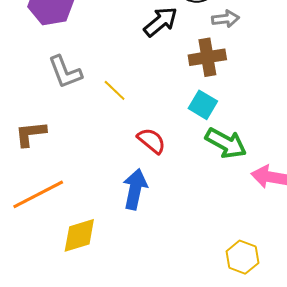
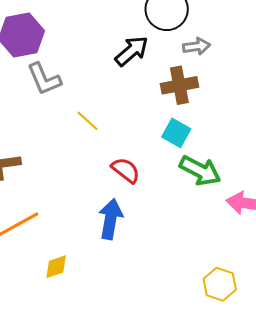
gray L-shape: (65, 72) -> (44, 79), moved
yellow diamond: (79, 235) -> (56, 267), size x0.7

